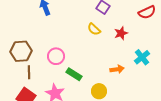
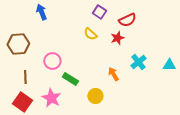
red semicircle: (147, 12) -> (127, 20), moved
brown hexagon: (21, 51) -> (18, 44), moved
orange arrow: (117, 69) -> (113, 74), turned -112

